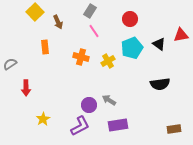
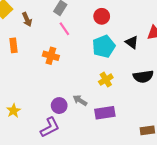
yellow cross: (108, 61) -> (106, 80), moved
black semicircle: (160, 84) -> (143, 76), moved
yellow star: (43, 119) -> (14, 111), moved
purple rectangle: (118, 125) -> (105, 113), moved

